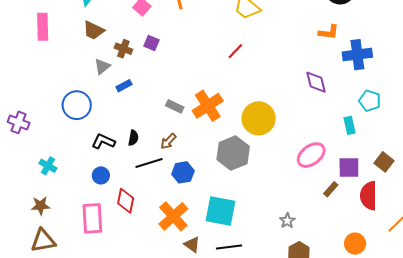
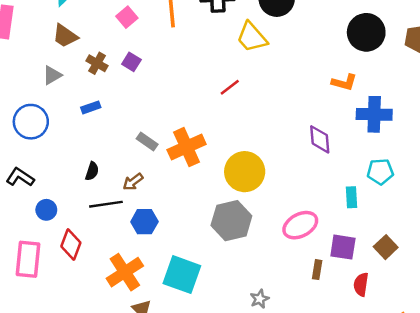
gray triangle: (102, 66) -> (52, 75), moved
cyan pentagon: (370, 101) -> (380, 172), turned -30
black L-shape: (103, 141) -> (20, 177), moved
gray hexagon: (233, 153) -> (231, 221), moved
brown rectangle: (331, 189) -> (317, 270), turned -42
red semicircle: (369, 196) -> (361, 284), size x0.7

